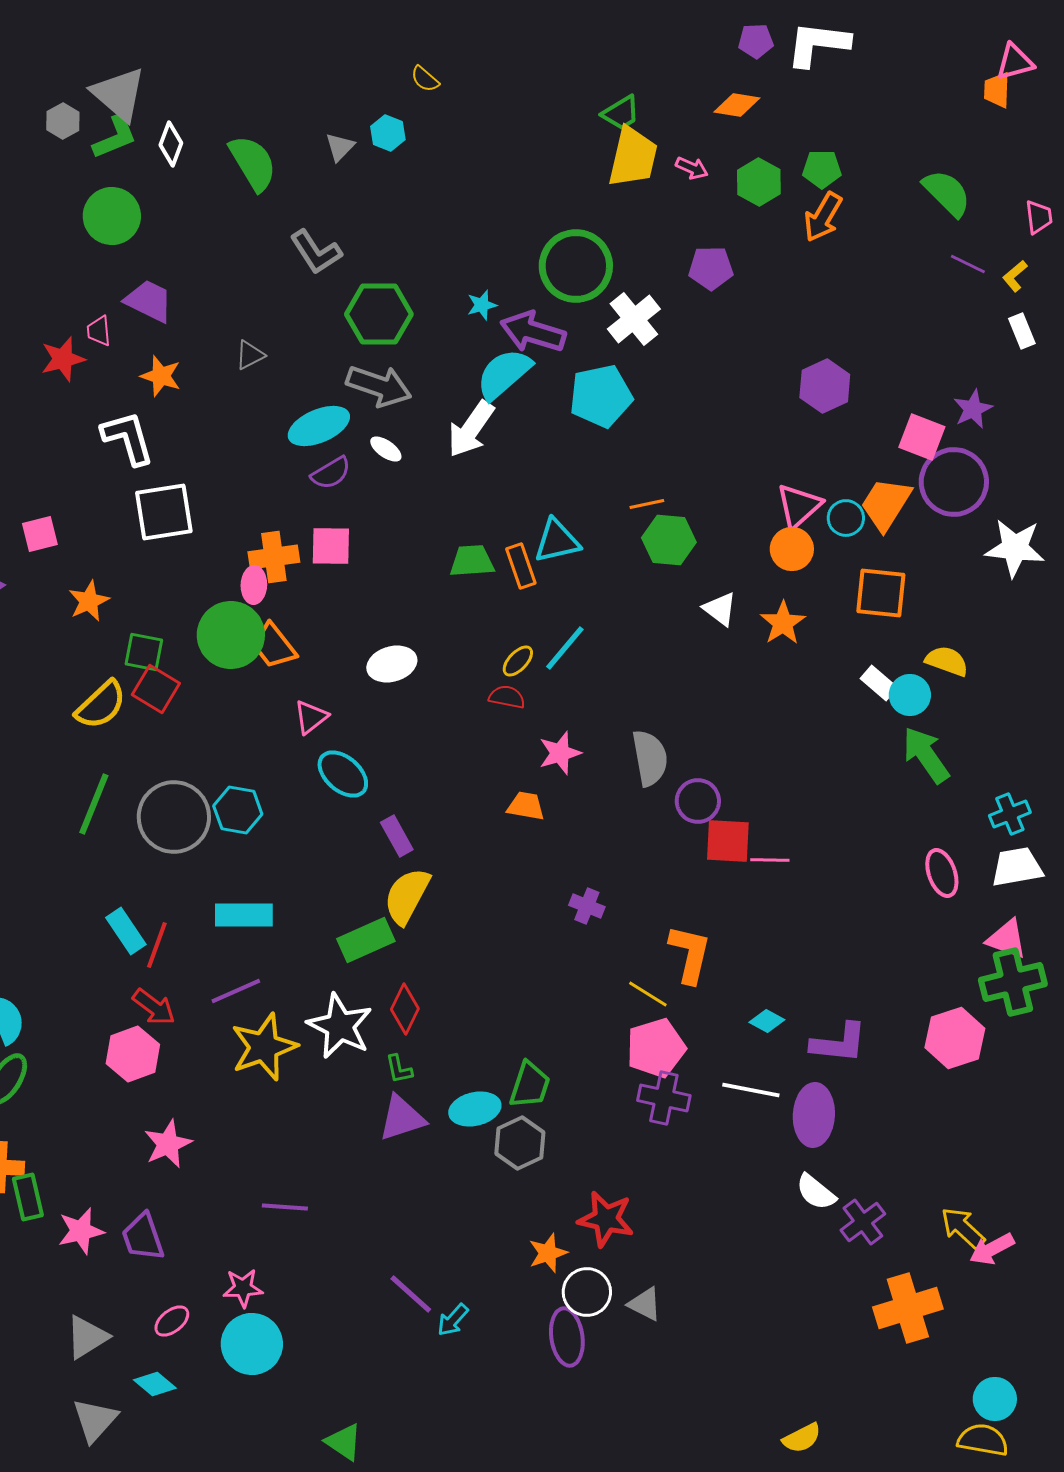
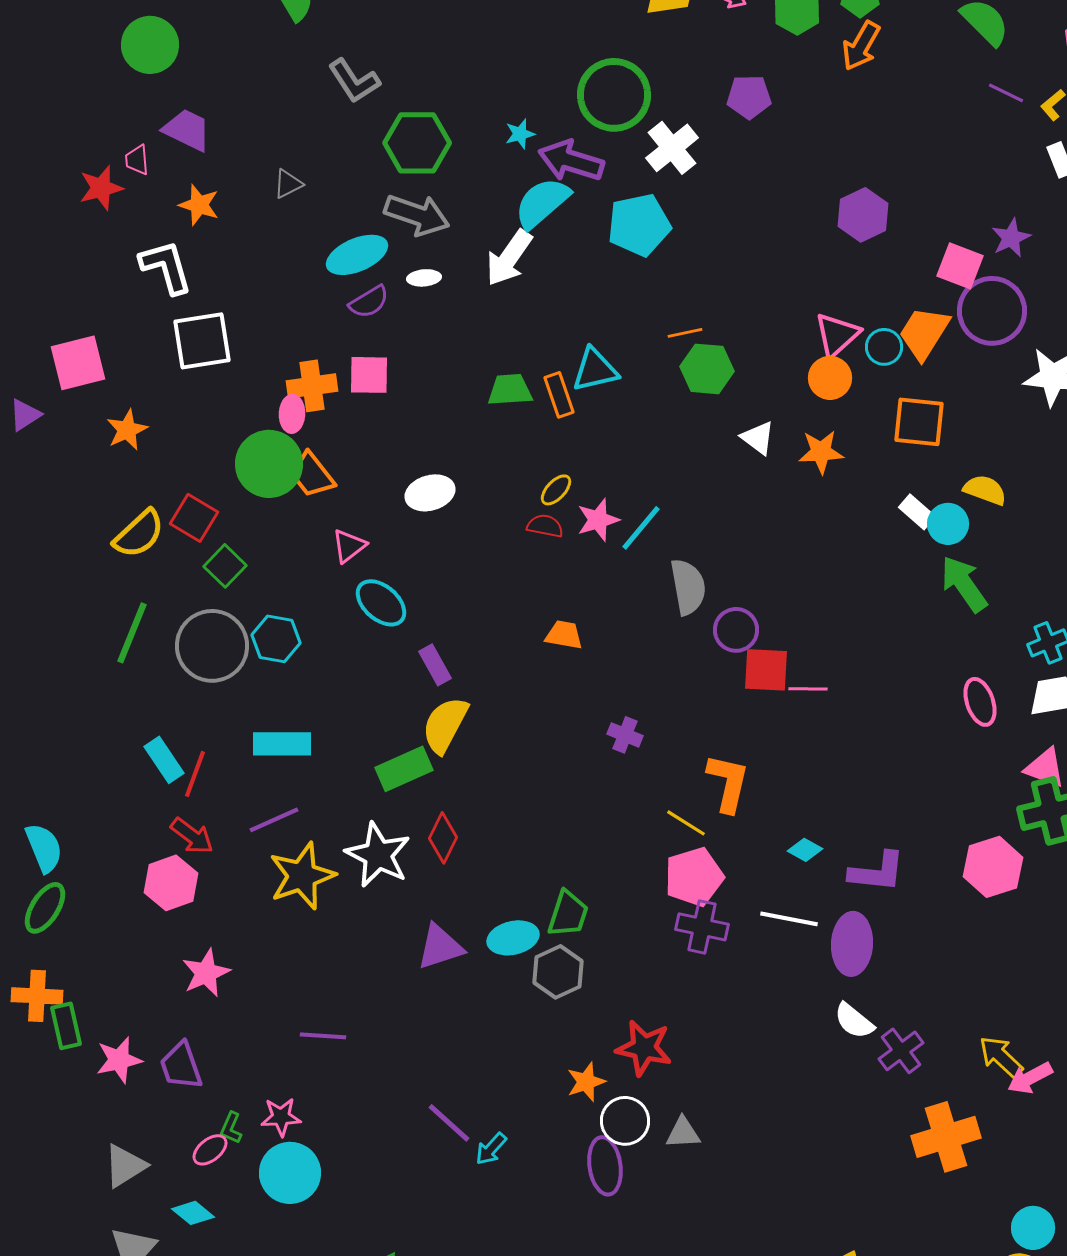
white ellipse: (386, 449) -> (424, 278), turned -40
pink square: (40, 534) -> (78, 363), size x1.5
orange star: (783, 623) -> (821, 452), turned 30
cyan line: (565, 648) -> (641, 528), moved
green square: (144, 652) -> (225, 566), moved, turned 33
pink star: (560, 753) -> (598, 520), moved
green L-shape: (399, 1069) -> (231, 1128), moved, turned 36
gray triangle: (645, 1304) -> (683, 1133), turned -30

